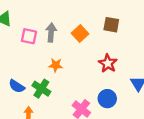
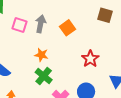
brown square: (111, 25) -> (105, 15), moved
green cross: (41, 89) -> (44, 76), moved

